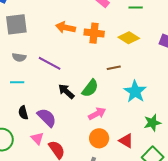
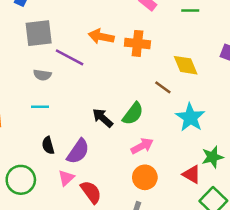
yellow diamond: (129, 38) -> (186, 65), moved, turned 35
purple line: (50, 63) -> (70, 57), moved
brown line: (114, 68) -> (163, 87), turned 48
purple semicircle: (47, 118) -> (78, 151), turned 80
pink triangle: (37, 138) -> (66, 178), turned 32
red triangle: (126, 141) -> (192, 174), moved

